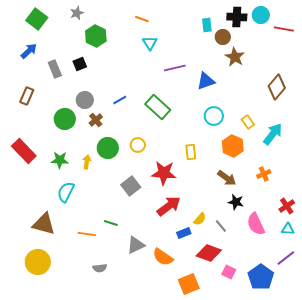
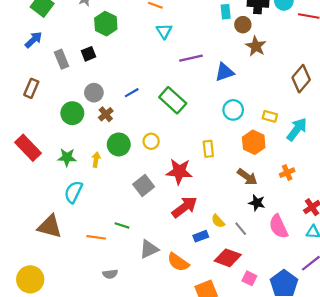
yellow rectangle: (248, 122) -> (270, 116), turned -40
yellow semicircle: (200, 219) -> (218, 221), turned 96
yellow circle: (38, 262) -> (30, 279), moved

